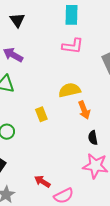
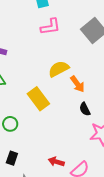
yellow rectangle: (41, 114) -> (38, 99), size x1.6
black semicircle: (93, 138) -> (85, 109), moved

